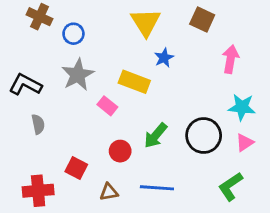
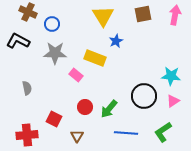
brown square: (202, 20) -> (143, 14), turned -36
pink arrow: (230, 59) -> (175, 15), moved
gray star: (78, 75) -> (55, 53), turned 30
black L-shape: (25, 85) -> (18, 41), moved
green arrow: (156, 135) -> (109, 109), moved
blue line: (157, 188) -> (126, 133), moved
brown triangle: (109, 192) -> (77, 136), turned -48

